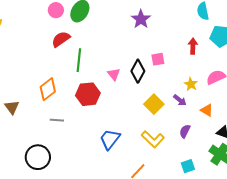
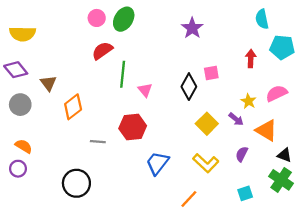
pink triangle: (114, 74) -> (145, 90), moved
orange diamond: (48, 89) -> (73, 107), moved
red hexagon: (88, 94) -> (133, 127), moved
brown triangle: (12, 107) -> (48, 83), moved
orange triangle: (207, 110) -> (266, 130), size x1.5

